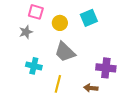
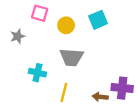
gray star: (26, 32) -> (18, 36), moved
gray trapezoid: (65, 52) -> (72, 57), turned -40
purple cross: (106, 68) -> (122, 88), moved

